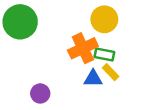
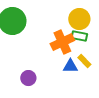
green rectangle: (104, 55) -> (79, 36), moved

